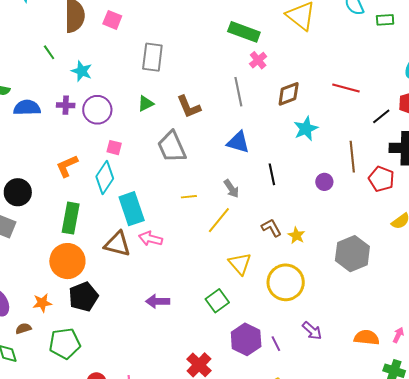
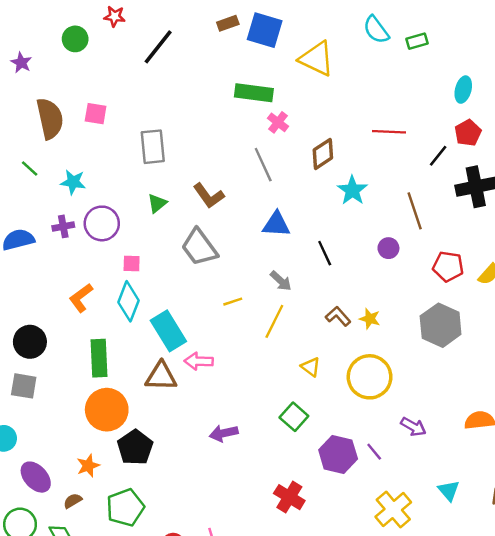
red pentagon: (381, 179) -> (448, 266), moved
yellow triangle: (240, 264) -> (311, 367), size x0.7

